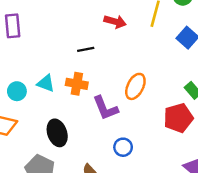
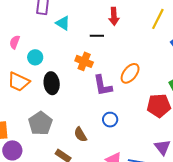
red arrow: (115, 22) -> (114, 16), moved, turned 60
cyan triangle: (46, 83) -> (63, 23), moved
black ellipse: (57, 133) -> (52, 83), moved

